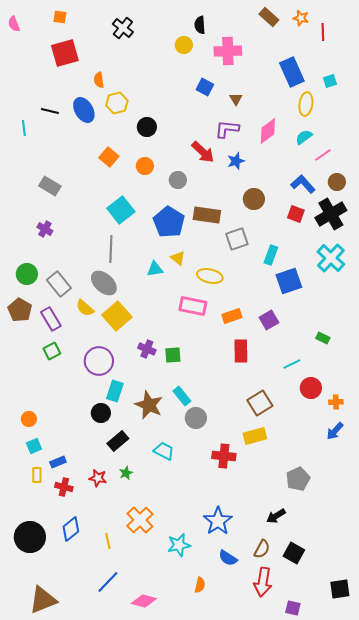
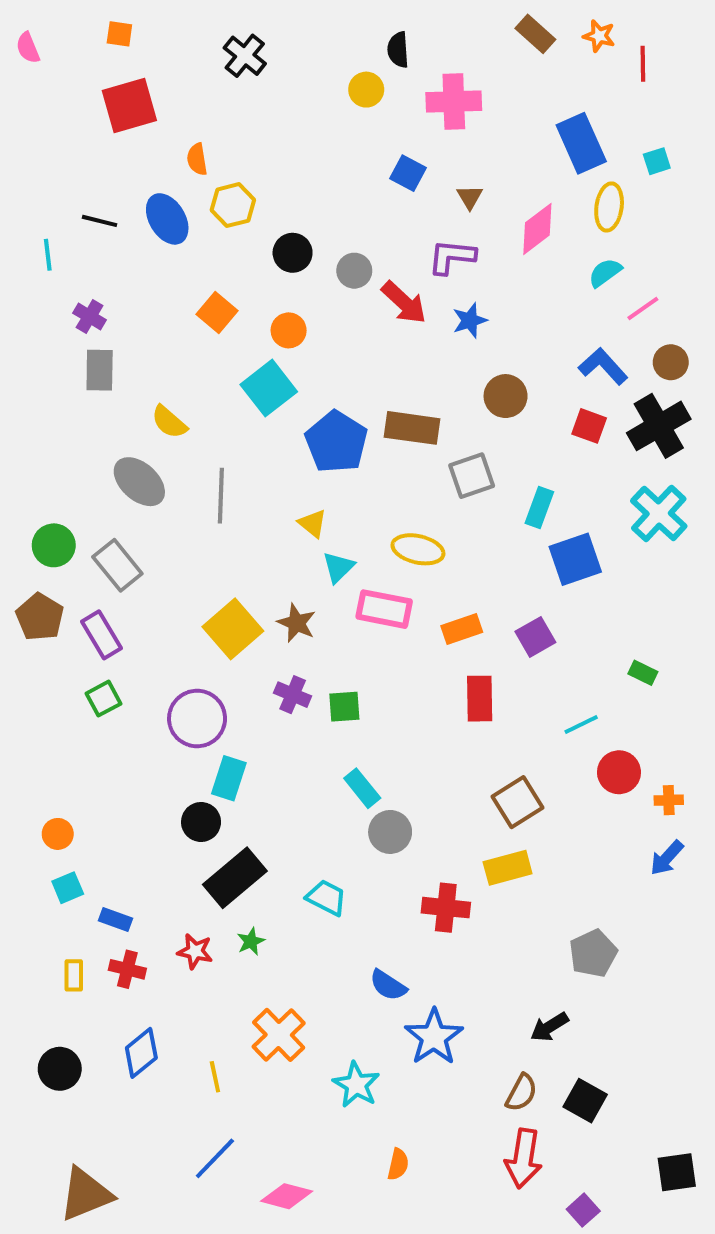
pink diamond: (268, 131) -> (537, 229), moved
gray circle: (178, 180) -> (354, 271), moved
gray rectangle: (50, 186) -> (100, 370), turned 60
cyan square: (121, 210) -> (269, 388), moved
purple cross: (45, 229) -> (90, 316), moved
yellow triangle: (178, 258) -> (312, 523), moved
cyan triangle: (155, 269) -> (338, 567), moved, turned -36
gray ellipse: (104, 283) -> (139, 482), moved
yellow semicircle: (85, 308) -> (169, 422), moved
brown star: (149, 405) -> (297, 623), moved, size x0.7
black rectangle: (118, 441) -> (235, 878), size x1.4
blue rectangle: (58, 462) -> (115, 920), turned 42
yellow rectangle: (37, 475) -> (74, 975), moved
black circle: (30, 537) -> (60, 1069), size x0.7
cyan star: (179, 545) -> (356, 1085), turned -30
blue semicircle: (228, 558) -> (388, 985), moved
purple square: (293, 608) -> (583, 1210), turned 35

